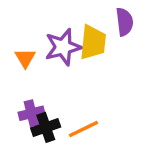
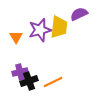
purple semicircle: (124, 22) -> (79, 14), turned -108

